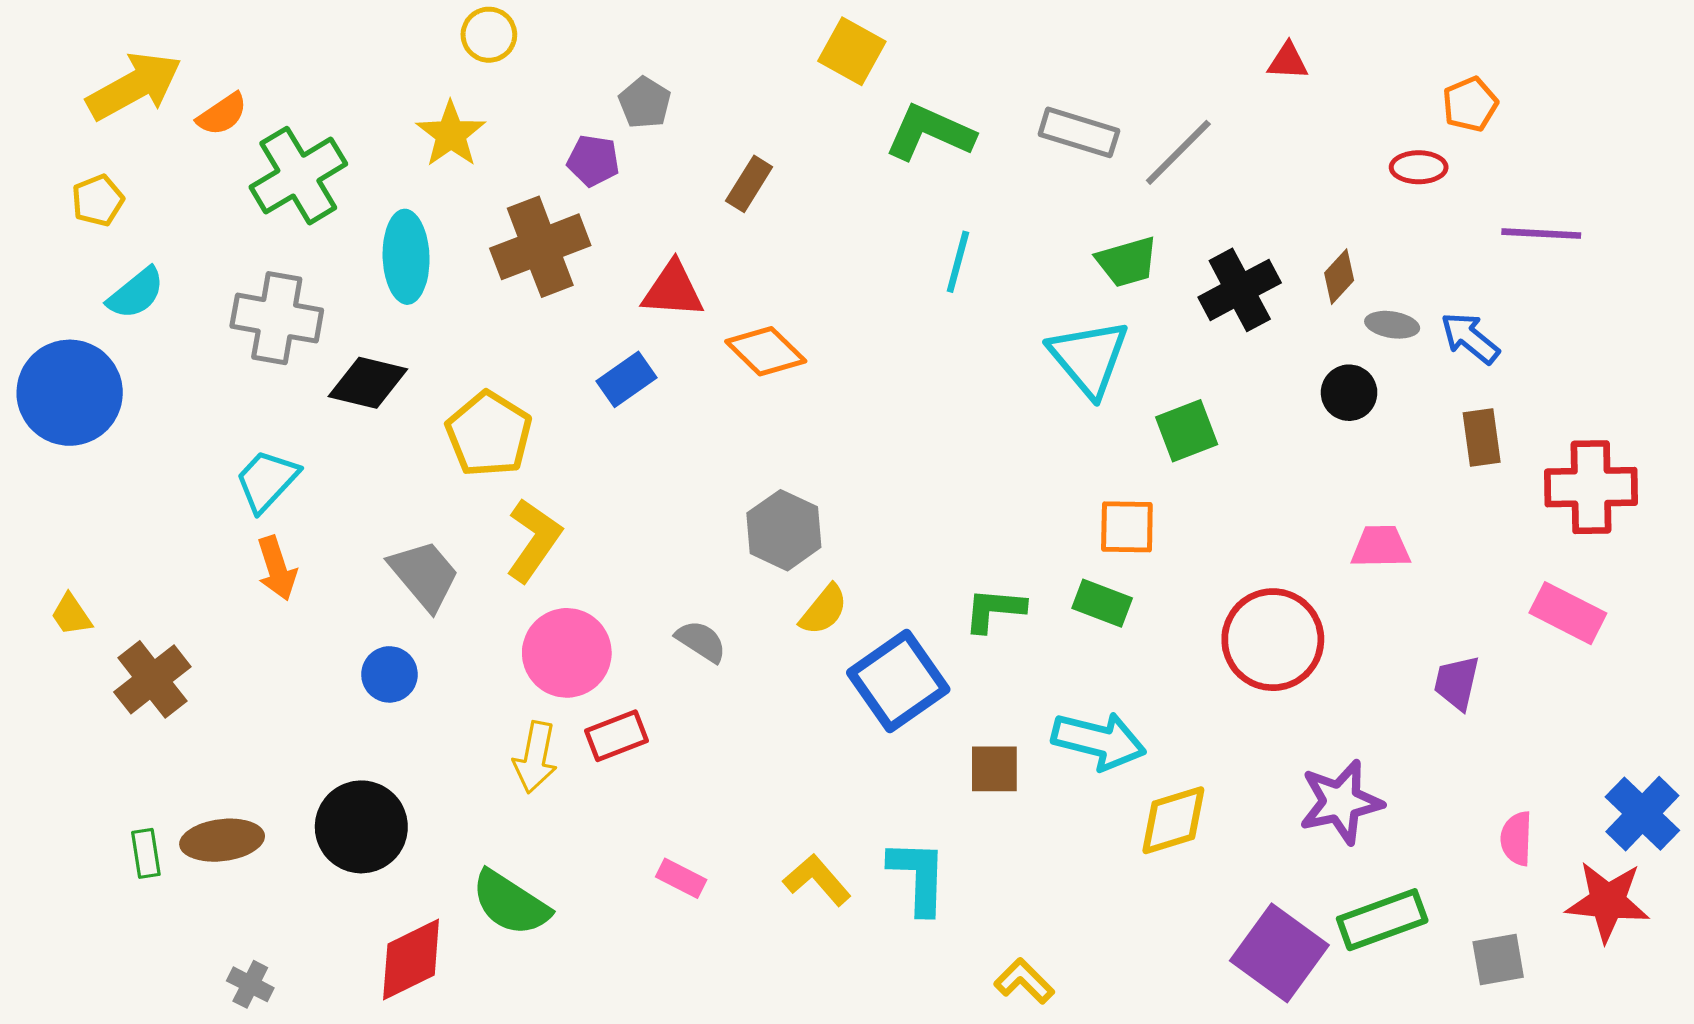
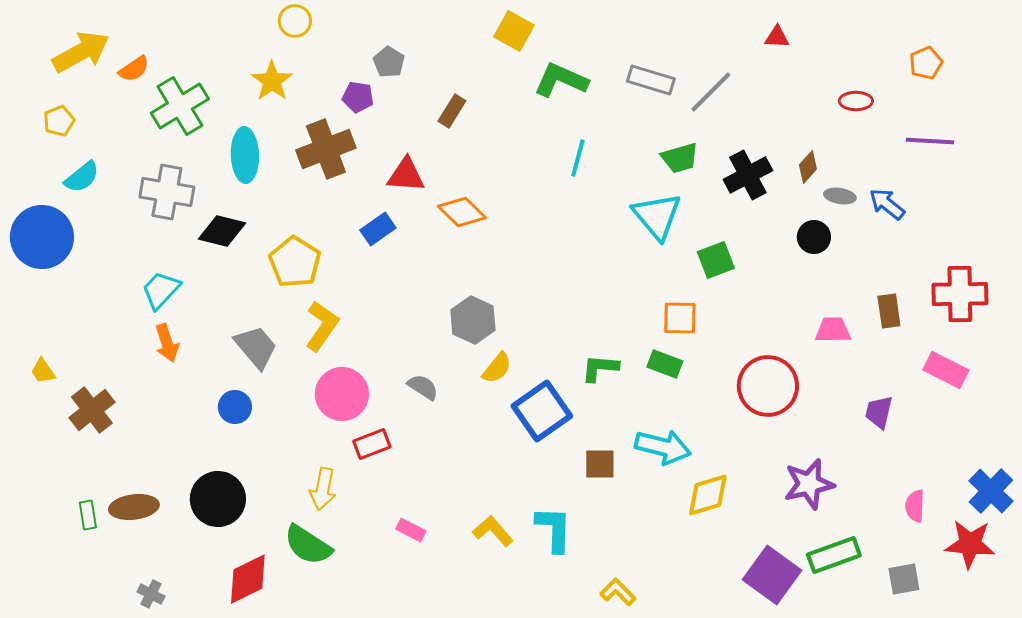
orange pentagon: (1470, 104) -> (926, 63), moved
brown rectangle: (1482, 437) -> (889, 311), moved
yellow arrow: (535, 757) -> (323, 489), moved

